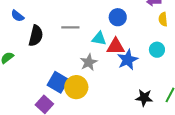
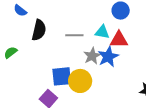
gray line: (70, 27) -> (74, 35), moved
blue star: (128, 60) -> (108, 57), moved
blue square: (58, 82) -> (62, 76), turned -35

